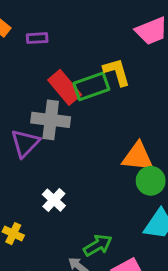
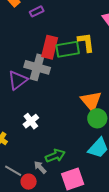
purple rectangle: (37, 38) -> (37, 11), turned -32
red rectangle: (65, 87) -> (50, 47), turned 45
orange triangle: (138, 157) -> (91, 101), turned 35

